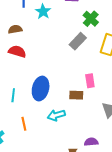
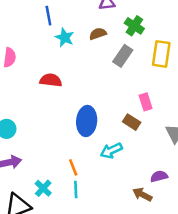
cyan star: (43, 12) -> (65, 38), moved
brown semicircle: (15, 29) -> (98, 34), moved
cyan line: (13, 95) -> (76, 190), moved
brown rectangle: (76, 95) -> (132, 122), turned 40

